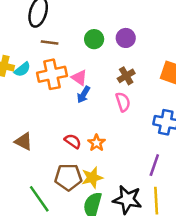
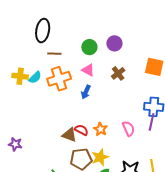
pink triangle: (79, 78) -> (88, 70), moved
pink semicircle: (123, 102) -> (128, 129), moved
brown triangle: (24, 141) -> (69, 135), moved
purple line: (154, 165) -> (152, 122), moved

